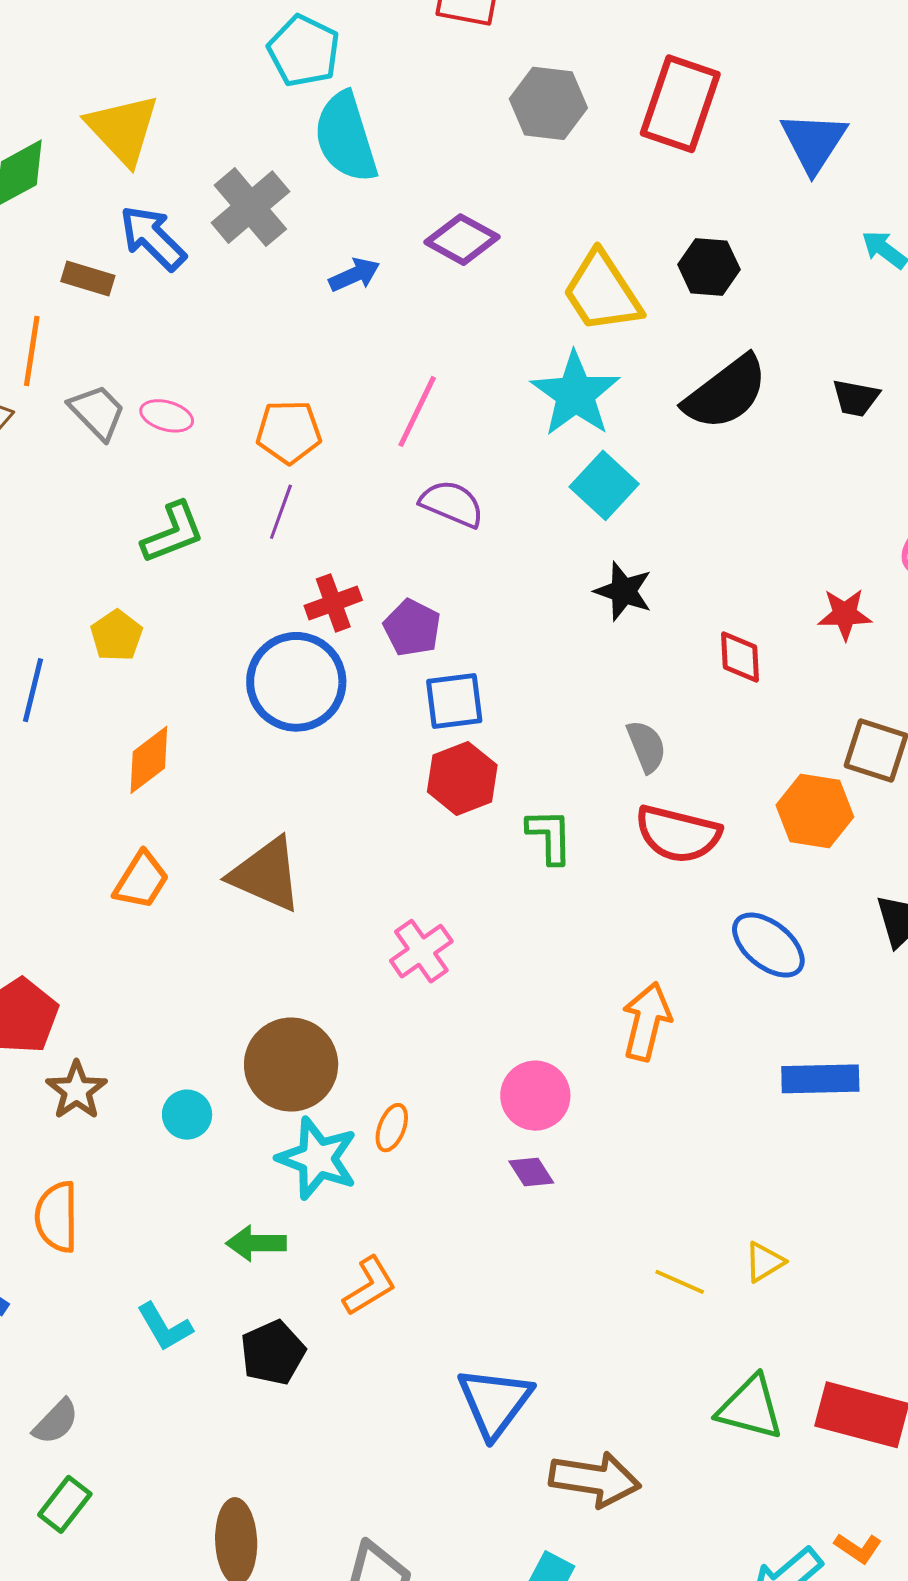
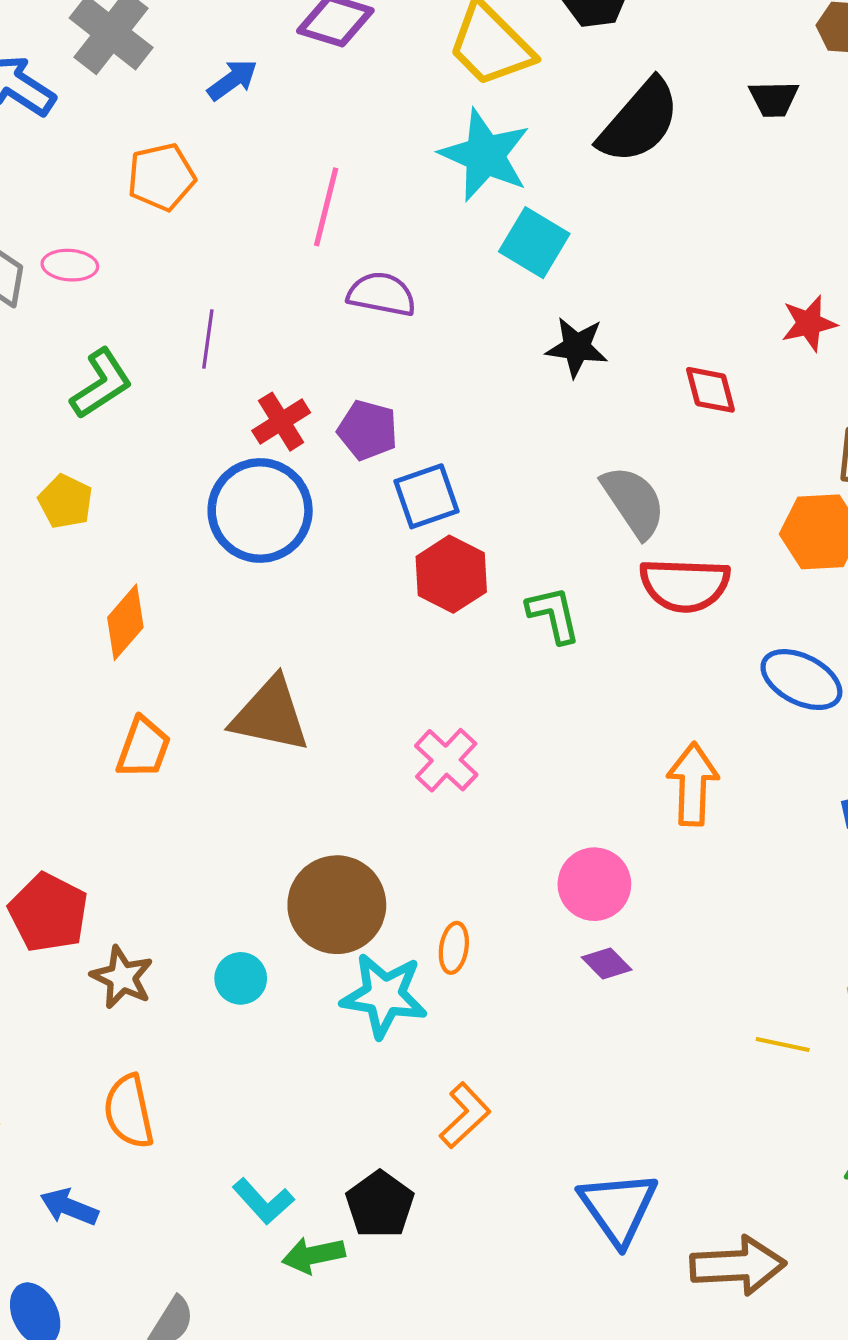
orange pentagon: (289, 432) -> (161, 177), moved
gray semicircle: (646, 746) -> (634, 502), size x1.4
green arrow: (256, 1243) -> (313, 1255), moved

